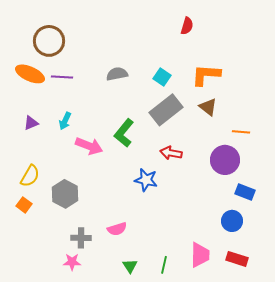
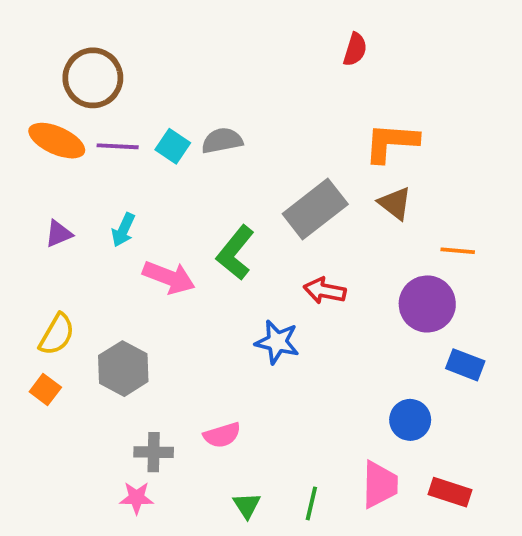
cyan square: (162, 77) -> (173, 146), moved
blue circle: (232, 221) -> (410, 420), moved

